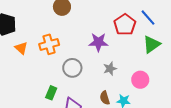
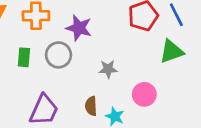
purple star: (98, 42) -> (79, 28), moved
green rectangle: (51, 93) -> (24, 57), moved, turned -32

